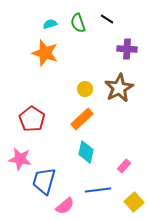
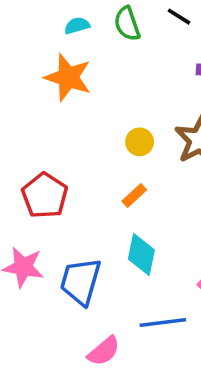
orange rectangle: (82, 119) -> (134, 196), size x0.6
blue trapezoid: (44, 181) -> (81, 281), moved

